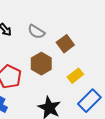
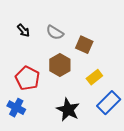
brown square: (65, 44) -> (84, 45), turned -30

